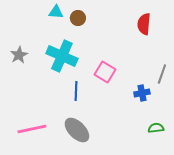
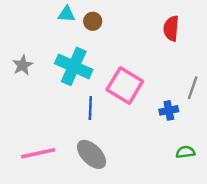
pink square: (105, 72) -> (125, 85), size x1.4

